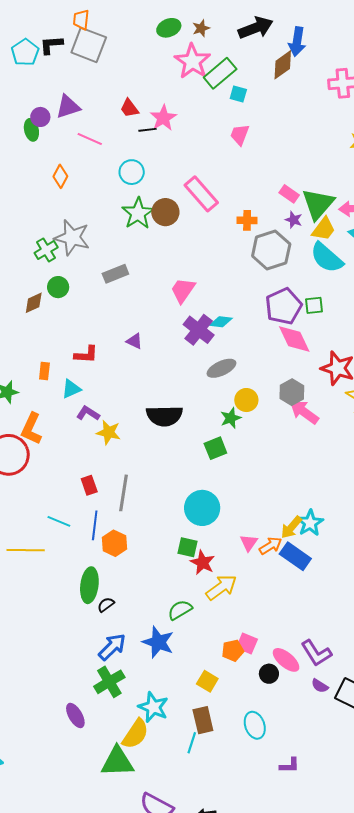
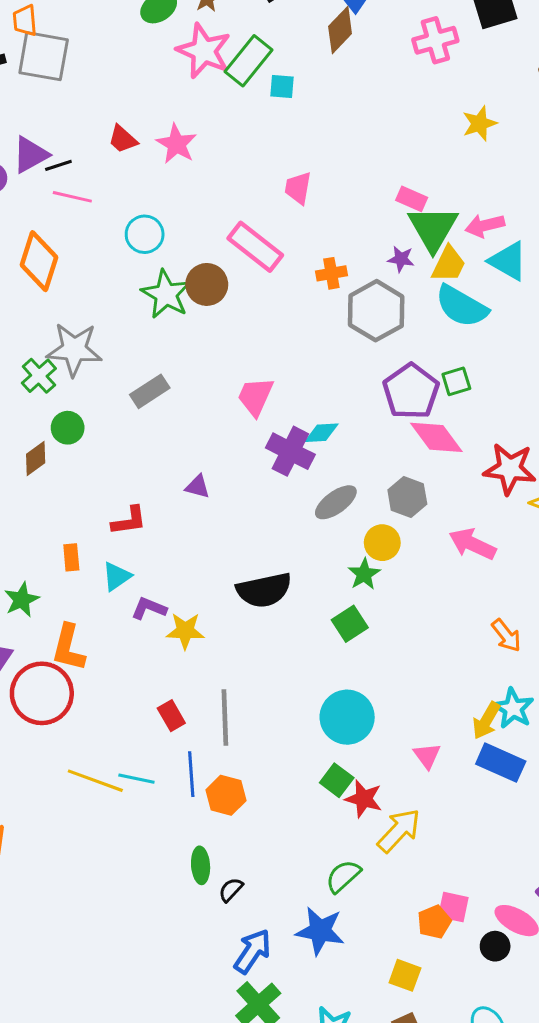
black line: (148, 130) -> (58, 165), moved
pink trapezoid: (240, 135) -> (298, 188), moved
orange diamond: (60, 176) -> (39, 261), size x1.6
pink rectangle: (289, 194) -> (412, 199), moved
gray hexagon: (292, 392) -> (407, 497), moved
orange arrow: (271, 546) -> (506, 635), moved, turned 95
green square: (188, 547) -> (337, 780), turned 35
yellow line: (26, 550) -> (95, 781), moved, turned 30
green ellipse: (89, 585) -> (201, 865), size x0.7

